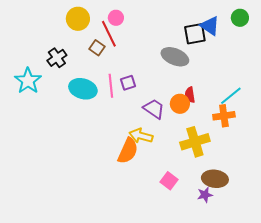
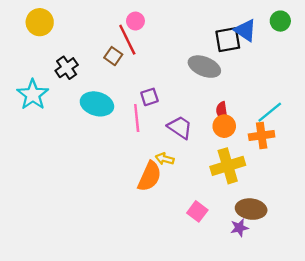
yellow circle: (78, 19) -> (40, 22), moved
pink line: (111, 86) -> (137, 118), moved
orange circle: (180, 104) -> (224, 126), moved
yellow arrow: (141, 136) -> (165, 159), size x0.7

